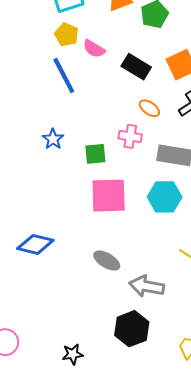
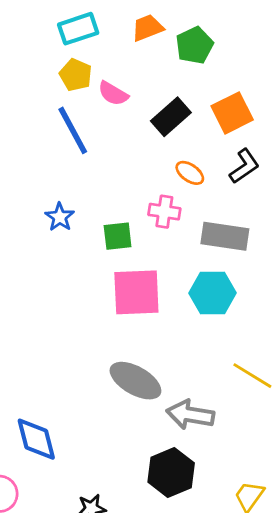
black rectangle: (136, 67) -> (171, 117), turned -72
blue diamond: (35, 244) -> (36, 439), moved, turned 63
gray ellipse: (107, 261) -> (135, 381), size x1.4

